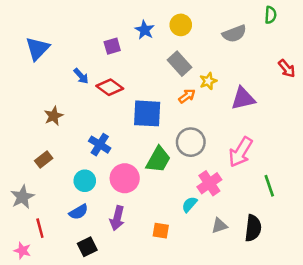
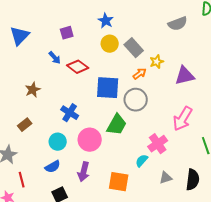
yellow circle: (181, 25) -> (110, 44), moved
purple square: (112, 46) -> (67, 33), moved
gray circle: (191, 142) -> (136, 100), moved
orange square: (161, 231) -> (119, 182), size x1.5

